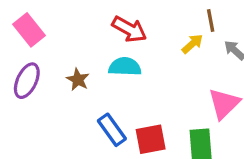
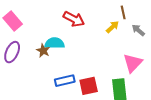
cyan semicircle: (125, 67) -> (55, 43), moved
blue rectangle: (112, 130) -> (65, 81), turned -66

